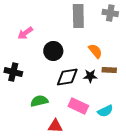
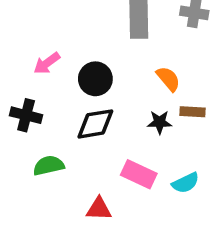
pink arrow: (25, 33) -> (47, 63), moved
black diamond: (67, 77) -> (95, 124), moved
green semicircle: (39, 101) -> (49, 166), moved

